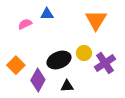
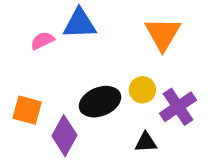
blue triangle: (47, 14) -> (80, 24), size x1.5
orange square: (16, 65) -> (27, 110), turned -30
black triangle: (67, 86) -> (146, 142), moved

